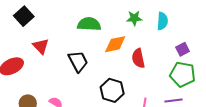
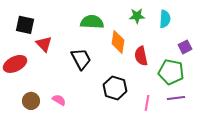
black square: (24, 16) -> (25, 25), moved, turned -36
orange diamond: (115, 44) -> (118, 42), turned -70
green pentagon: (183, 74) -> (171, 72), moved

